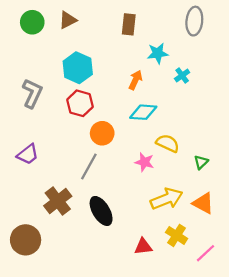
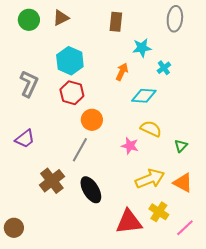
cyan diamond: (143, 112) -> (144, 96), moved
brown circle: (26, 240) -> (14, 228), moved, size x0.7
red triangle: (143, 247) -> (129, 222), size x1.6

